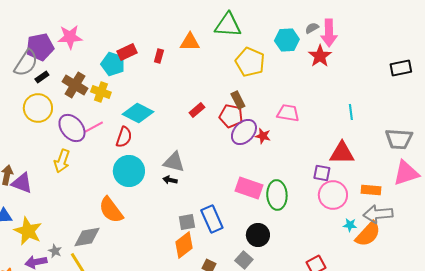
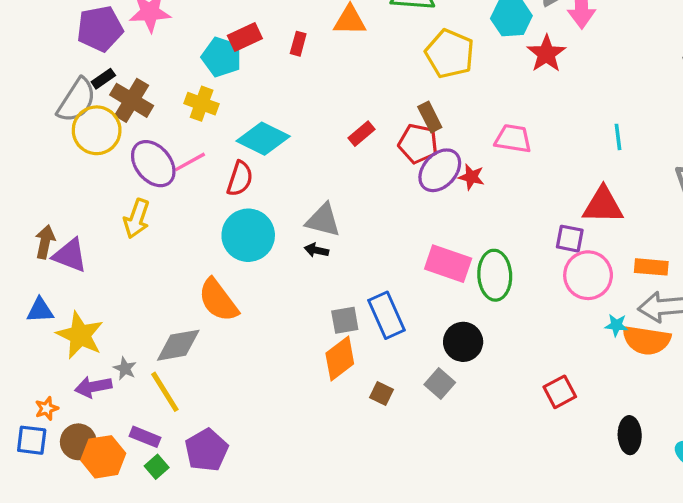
red star: (320, 56) -> (546, 54), moved
gray semicircle: (26, 63) -> (77, 100), moved
brown cross: (75, 85) -> (132, 100), moved
orange semicircle: (368, 234) -> (646, 340), turned 56

